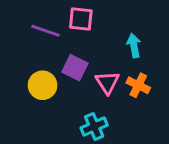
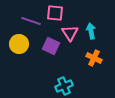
pink triangle: (107, 82) -> (70, 33), moved
yellow circle: (43, 85) -> (19, 44), moved

